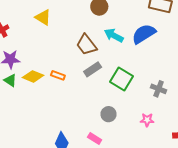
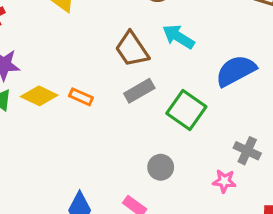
blue semicircle: (144, 34) -> (236, 71), moved
gray cross: (159, 89) -> (247, 151), moved

